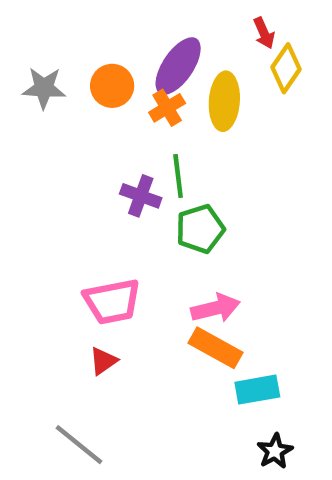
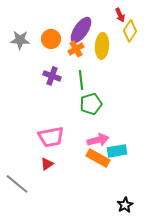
purple cross: (141, 196) -> (52, 76), moved
cyan rectangle: (257, 390) -> (117, 151), moved
gray line: (79, 445) -> (17, 184), moved

